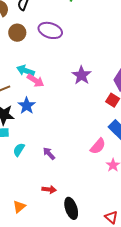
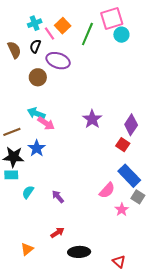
purple ellipse: (50, 30) -> (58, 61), moved
brown circle: (17, 33) -> (38, 77), moved
red arrow: (49, 189) -> (57, 233), turned -40
black ellipse: (71, 208) -> (79, 252), turned -75

